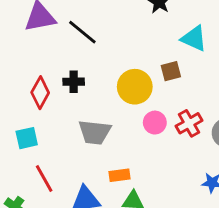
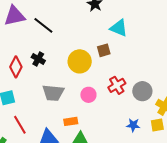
black cross: (74, 82) -> (38, 59), turned 32
pink circle: (155, 123) -> (88, 95), moved

